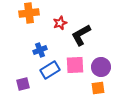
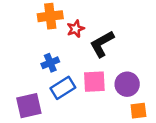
orange cross: (29, 13) -> (50, 16), moved
purple square: (23, 84) -> (29, 106), size x1.5
orange square: (98, 88) -> (138, 111), moved

